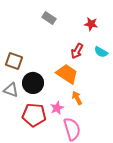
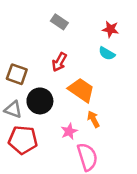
red arrow: (77, 51) -> (59, 62), moved
cyan semicircle: (101, 52) -> (107, 54), moved
red pentagon: (34, 115) -> (23, 140), moved

